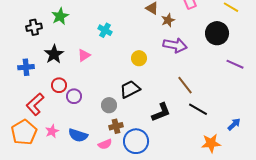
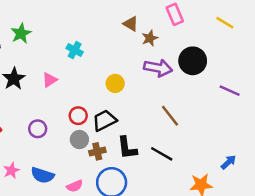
black circle: (217, 33) -> (193, 61), moved
red circle: (59, 85) -> (78, 116), moved
black line: (198, 109) -> (162, 154), moved
black L-shape: (161, 112) -> (127, 148), moved, turned 105
brown cross: (116, 126) -> (97, 151), moved

